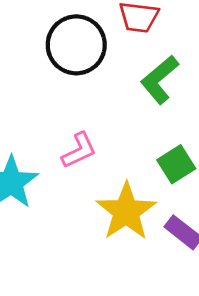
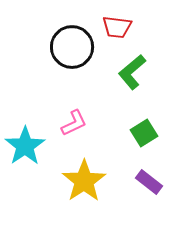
yellow star: (126, 211) -> (84, 181), moved

